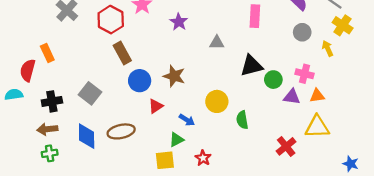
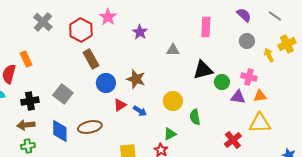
yellow cross: (343, 25) -> (287, 44), moved, turned 30
blue arrow: (187, 120) -> (140, 111), moved
green triangle: (176, 140) -> (170, 134), moved

